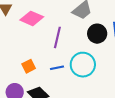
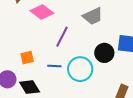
black circle: (97, 34) -> (104, 53), moved

